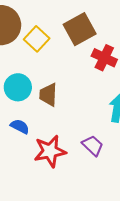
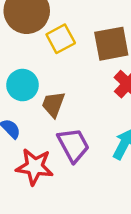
purple trapezoid: (93, 146) -> (73, 145), moved, size x1.4

